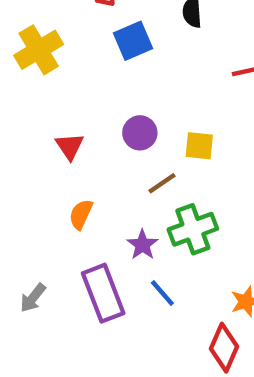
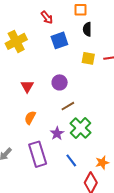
yellow square: (199, 146) -> (88, 58), moved
green cross: (193, 229) -> (80, 128), turned -30
blue line: (162, 293) -> (71, 160), moved

